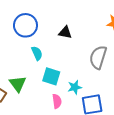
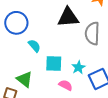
black triangle: (65, 32) -> (68, 17), moved, size x1.6
pink semicircle: (57, 101) -> (66, 85), turned -40

